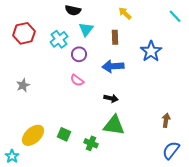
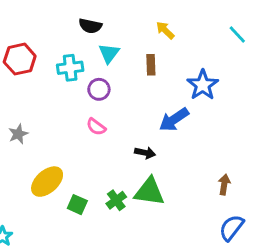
cyan cross: (59, 39) -> (70, 68), turned 30
blue arrow: (113, 66) -> (174, 120), moved, turned -30
yellow ellipse: (33, 135) -> (47, 182), moved
green cross: (91, 143) -> (116, 200), moved, turned 32

